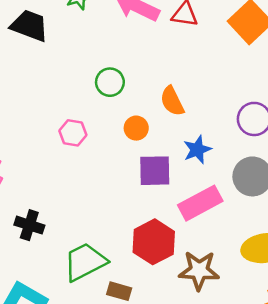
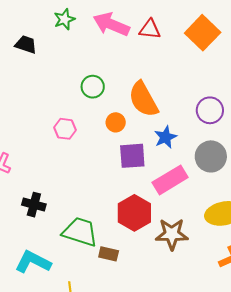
black trapezoid: (29, 26) -> (26, 45), size x0.7
orange semicircle: (172, 101) -> (143, 99), size x1.5
green trapezoid: (85, 262) -> (80, 232), turned 48

